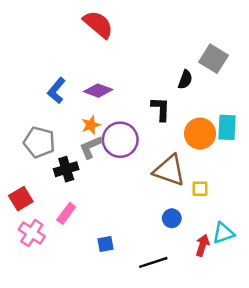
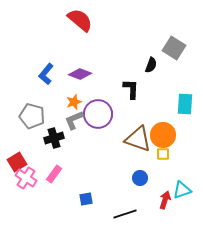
orange circle: (200, 134) -> (163, 135), moved
pink cross: (32, 233) -> (26, 178), moved

